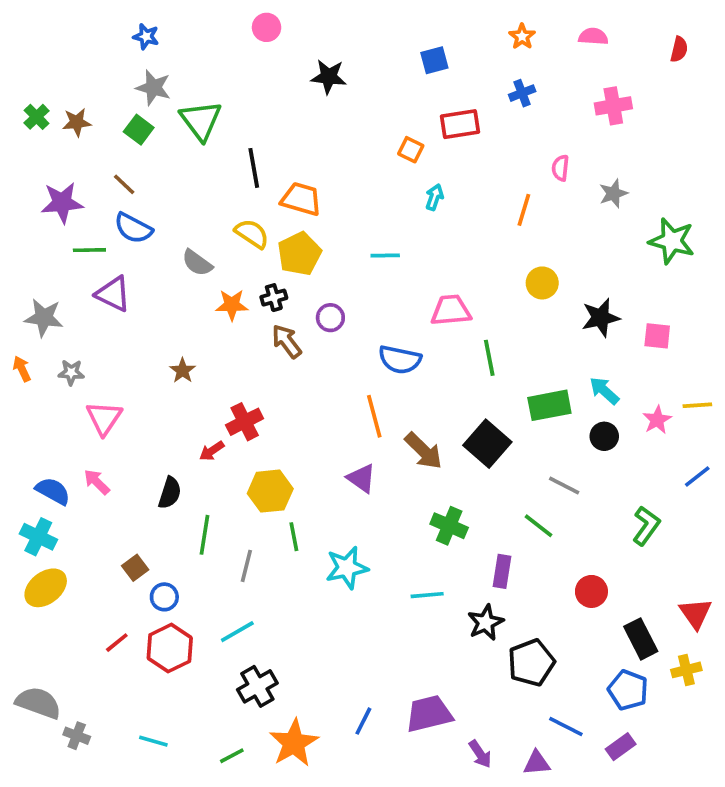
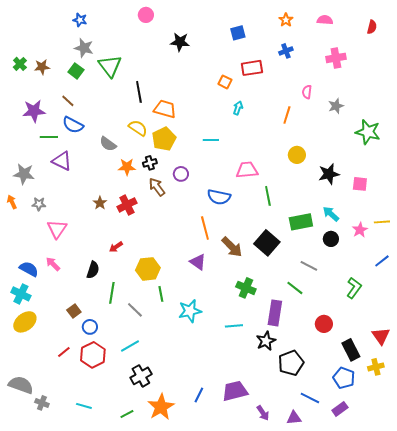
red cross: (245, 422) -> (127, 205), moved
gray line: (246, 566) -> (135, 310), turned -60
purple rectangle: (502, 571) -> (275, 313), size x1.4

